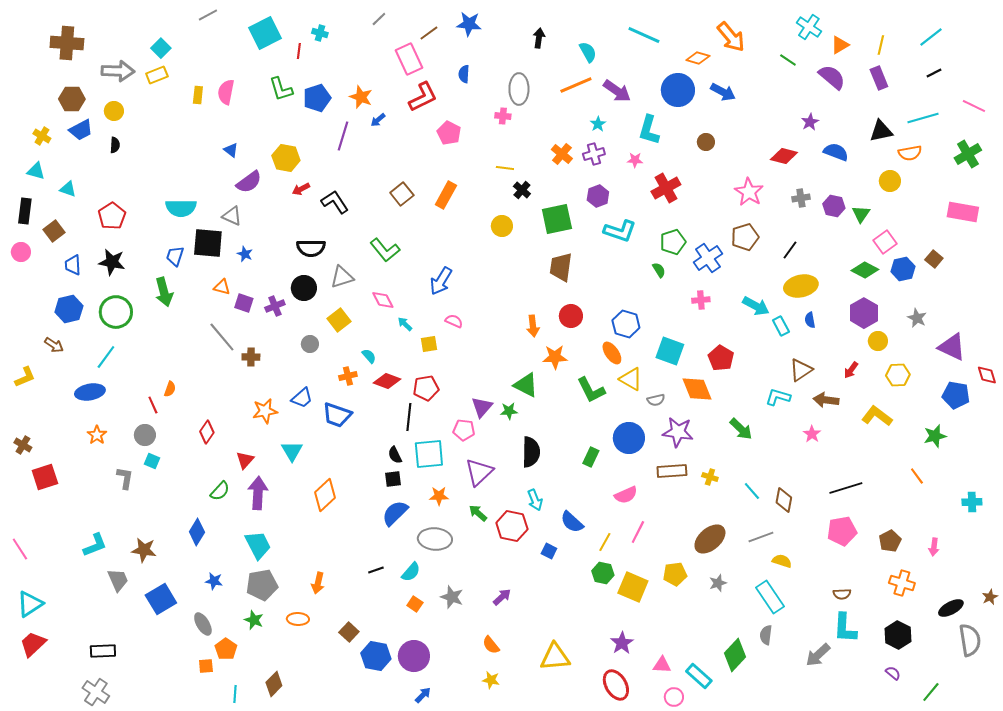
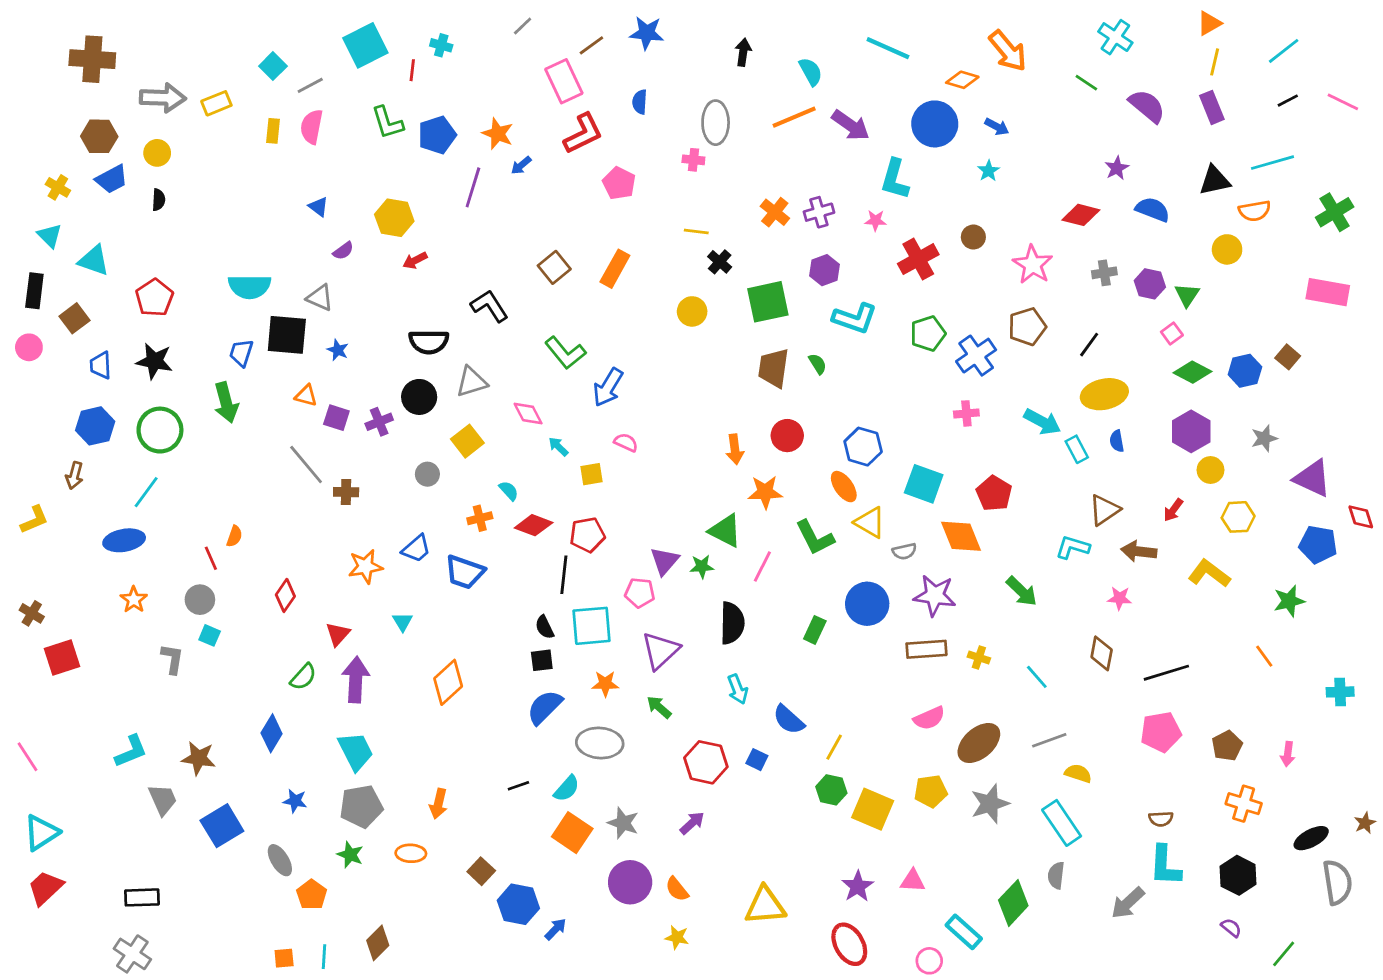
gray line: (208, 15) -> (310, 85), moved
orange triangle: (840, 45) -> (1209, 23), moved
cyan square: (161, 48) -> (273, 66), moved
blue arrow: (723, 92) -> (997, 127), size x0.7
pink line: (974, 106) -> (1343, 102), moved
cyan star: (598, 124) -> (989, 171), moved
brown circle: (706, 142) -> (973, 237), moved
cyan triangle: (36, 171) -> (50, 236), turned 30
purple semicircle: (249, 182) -> (343, 251), size x0.6
cyan triangle: (68, 189) -> (94, 260), size x1.4
black L-shape: (335, 202) -> (489, 306), moved
pink square: (885, 242) -> (1172, 334), moved, size x0.7
green L-shape: (385, 250) -> (565, 353), moved
green semicircle: (659, 270) -> (818, 364), moved
gray star: (917, 318) -> (1264, 438), turned 30
brown arrow: (54, 345) -> (74, 476), turned 72
pink star: (812, 434) -> (1120, 598), turned -30
cyan triangle: (292, 451) -> (403, 622), size x0.7
pink semicircle: (626, 495) -> (929, 718), moved
brown diamond: (784, 500) -> (1102, 653), moved
red hexagon: (512, 526) -> (706, 762), moved
pink line: (638, 532) -> (762, 567), moved
gray star: (718, 583) -> (990, 804), size x1.6
orange square: (415, 604) -> (572, 833), size x1.8
purple circle: (414, 656) -> (630, 882), moved
pink triangle: (662, 665) -> (913, 881), moved
orange square: (206, 666) -> (284, 958), moved
blue arrow: (423, 695) -> (556, 929), moved

